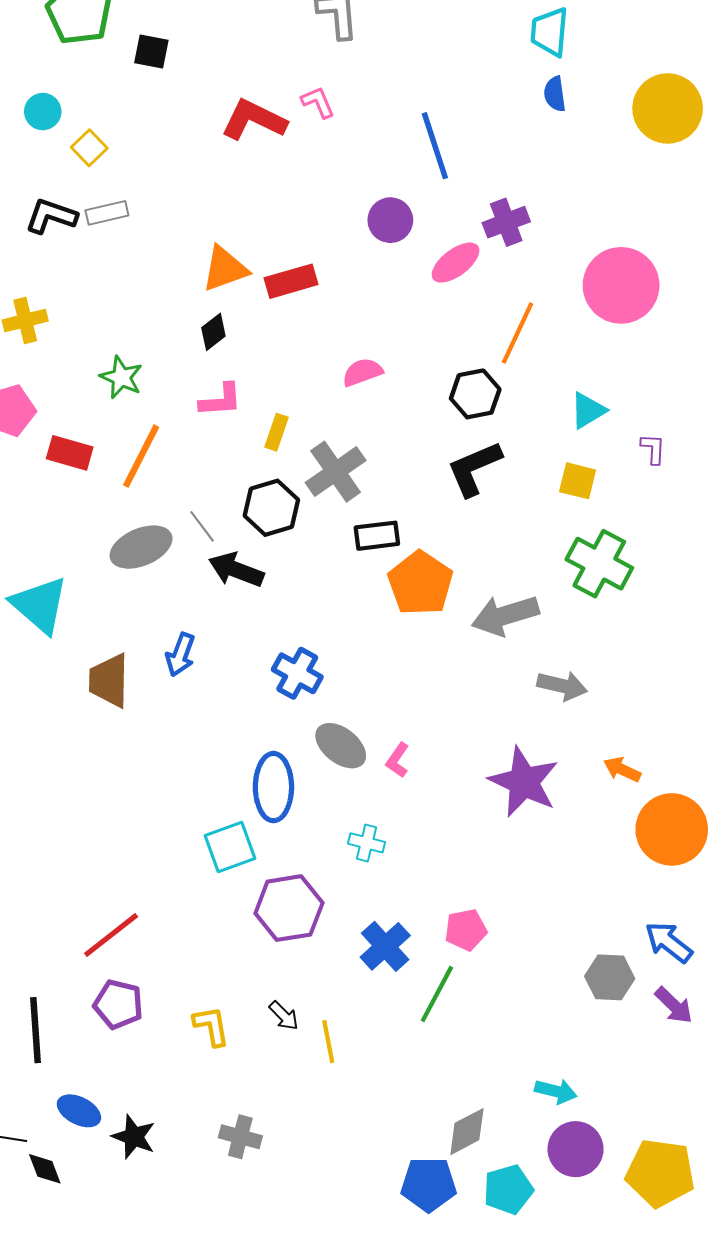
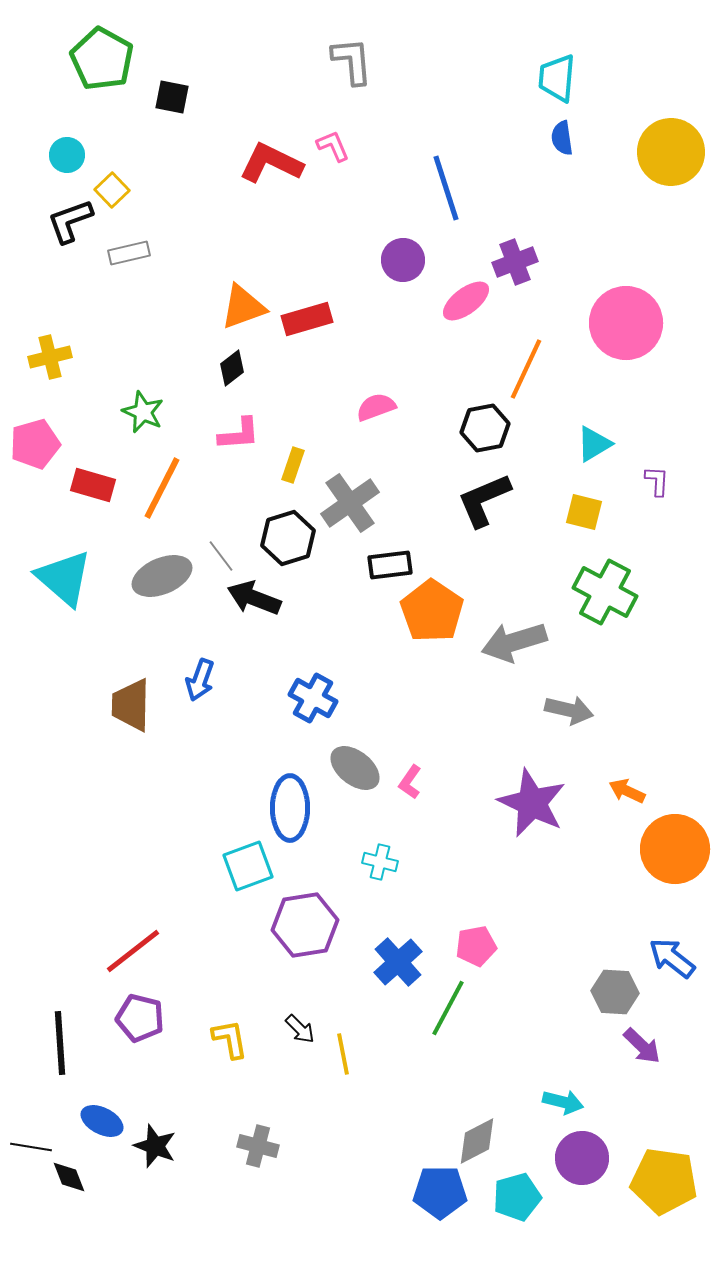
black L-shape: (51, 216) -> (70, 221), moved, turned -39
cyan triangle: (40, 605) -> (64, 578), moved
purple arrow: (674, 1005) -> (642, 1046), moved

